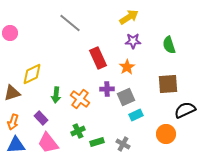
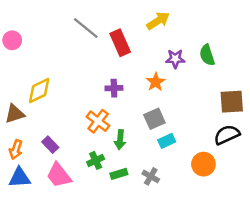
purple star: (133, 41) -> (175, 59), moved
red rectangle: (98, 58) -> (120, 43), moved
brown square: (168, 84) -> (232, 102), moved
purple cross: (107, 89) -> (114, 88), moved
green arrow: (56, 95) -> (120, 140), moved

